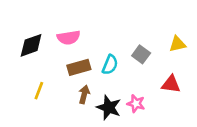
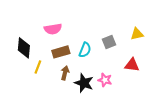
black diamond: (31, 45) -> (24, 48), moved, turned -65
gray square: (141, 54) -> (109, 42), turned 32
yellow line: (39, 91) -> (38, 67), moved

